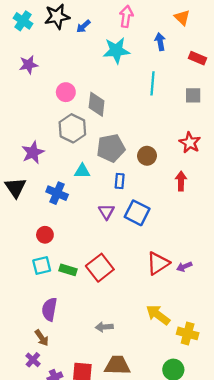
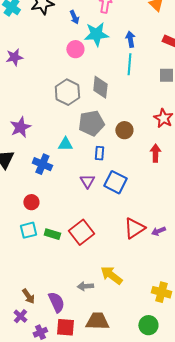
blue arrow: (83, 26) -> (74, 17), moved, turned -72
blue arrow: (160, 42) -> (130, 39), moved
purple star: (29, 65) -> (14, 57), moved
pink circle: (66, 92) -> (75, 49), moved
gray diamond: (97, 104) -> (100, 87), moved
gray hexagon: (72, 128) -> (67, 92), moved
purple semicircle: (49, 309) -> (56, 302), moved, turned 145
yellow arrow: (158, 315) -> (111, 275), moved

